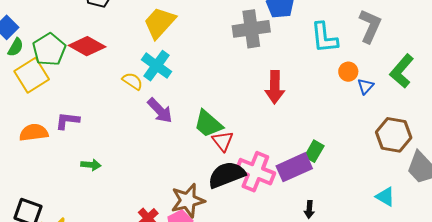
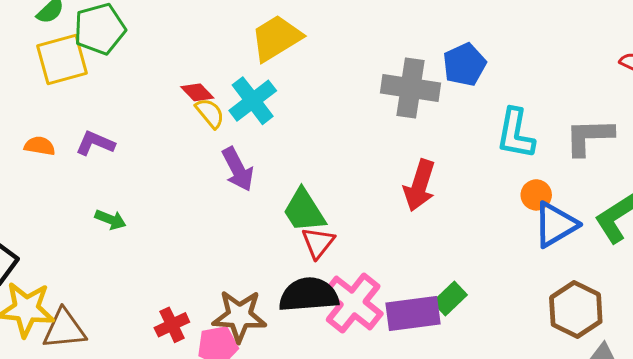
gray L-shape: (370, 26) -> (589, 137), turned -132
red diamond: (87, 46) -> (197, 92), moved, size x0.6
blue triangle: (366, 86) -> (555, 225), size x1.8
orange semicircle: (34, 133) -> (40, 146), size x0.7

